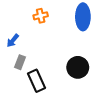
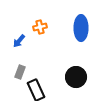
blue arrow: (13, 41) -> (19, 41), moved

